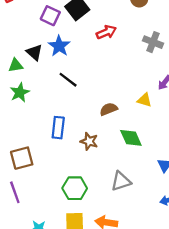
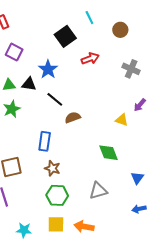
purple square: (50, 16) -> (14, 52), moved
black triangle: (34, 52) -> (29, 84), moved, turned -35
brown semicircle: (109, 109) -> (73, 117), moved
brown star: (89, 141) -> (52, 168), moved

